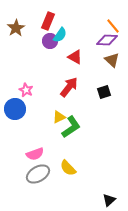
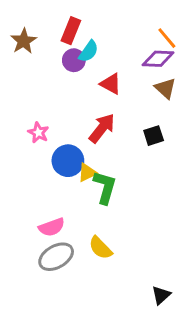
blue circle: (15, 109) -> (68, 161), moved
green L-shape: (71, 127) -> (105, 187), turned -40

